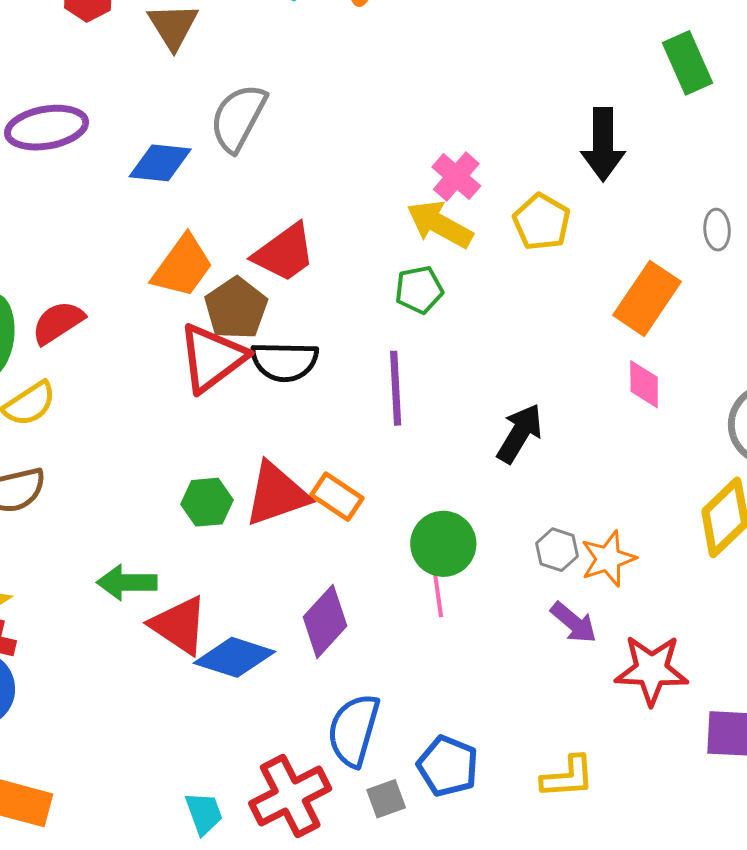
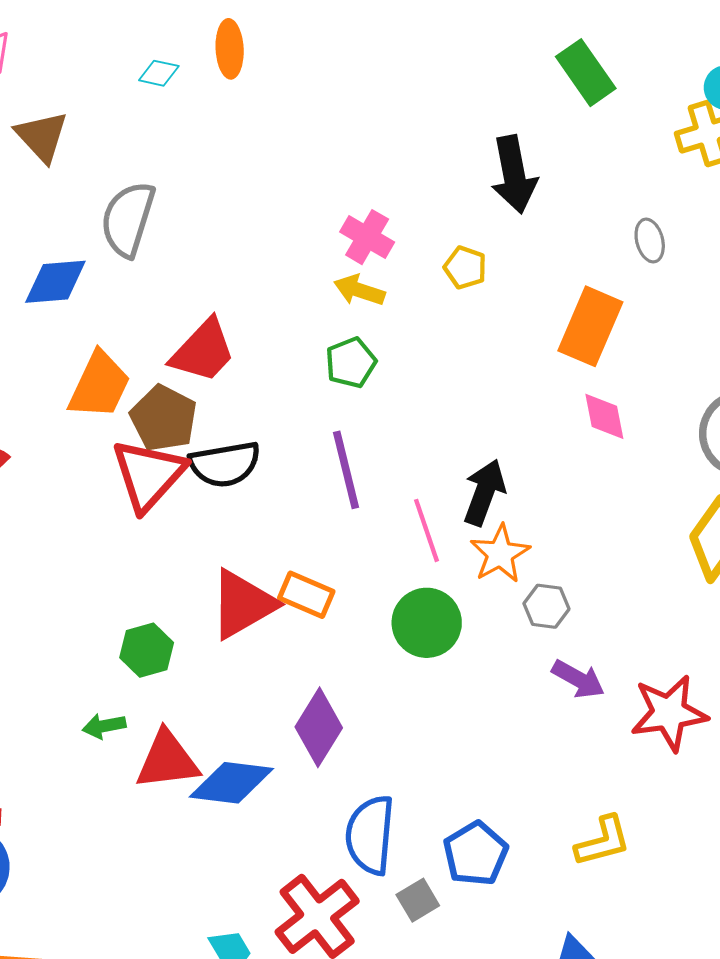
yellow pentagon: (542, 222) -> (465, 268), size x0.7
yellow arrow: (440, 224) -> (359, 290), size x0.7
green hexagon: (207, 502) -> (147, 650), moved
orange star: (608, 559) -> (500, 554), moved
green arrow: (127, 582) -> (104, 726), size x0.7
pink line: (437, 586) -> (426, 530), moved
red triangle: (179, 625) -> (167, 760), turned -30
blue pentagon: (448, 766) -> (476, 854), turned 30

